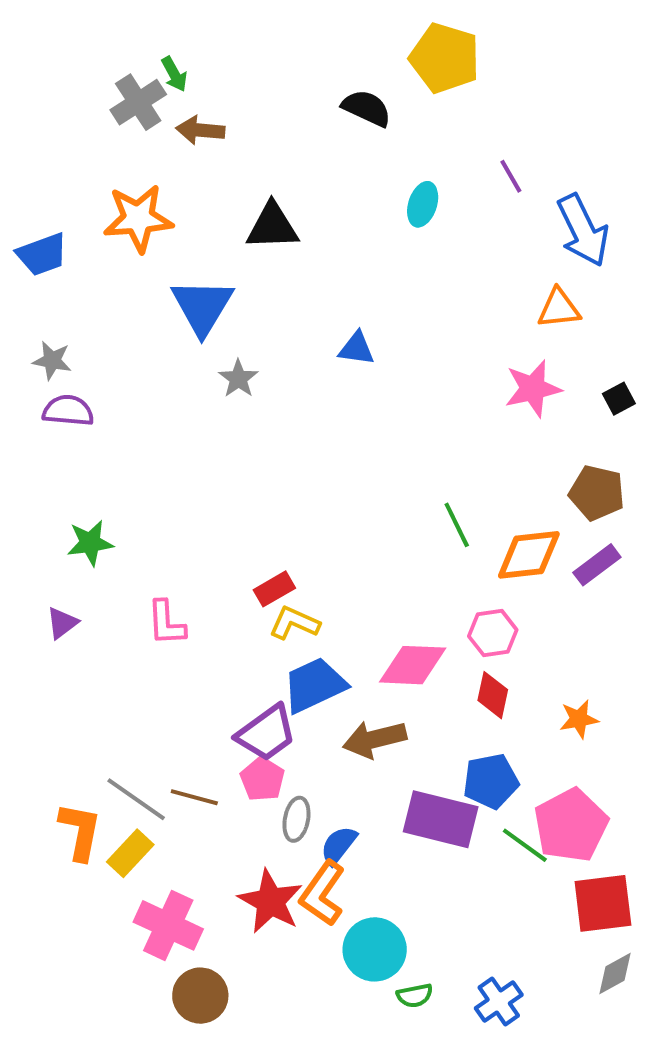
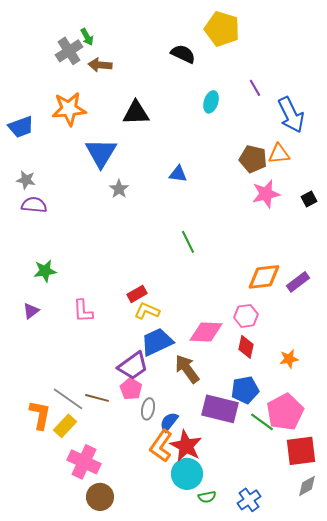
brown pentagon: (597, 493) -> (253, 159), moved
green line: (457, 525) -> (188, 242), moved
brown arrow: (375, 739) -> (187, 369), turned 68
red star: (270, 901) -> (186, 446), moved

